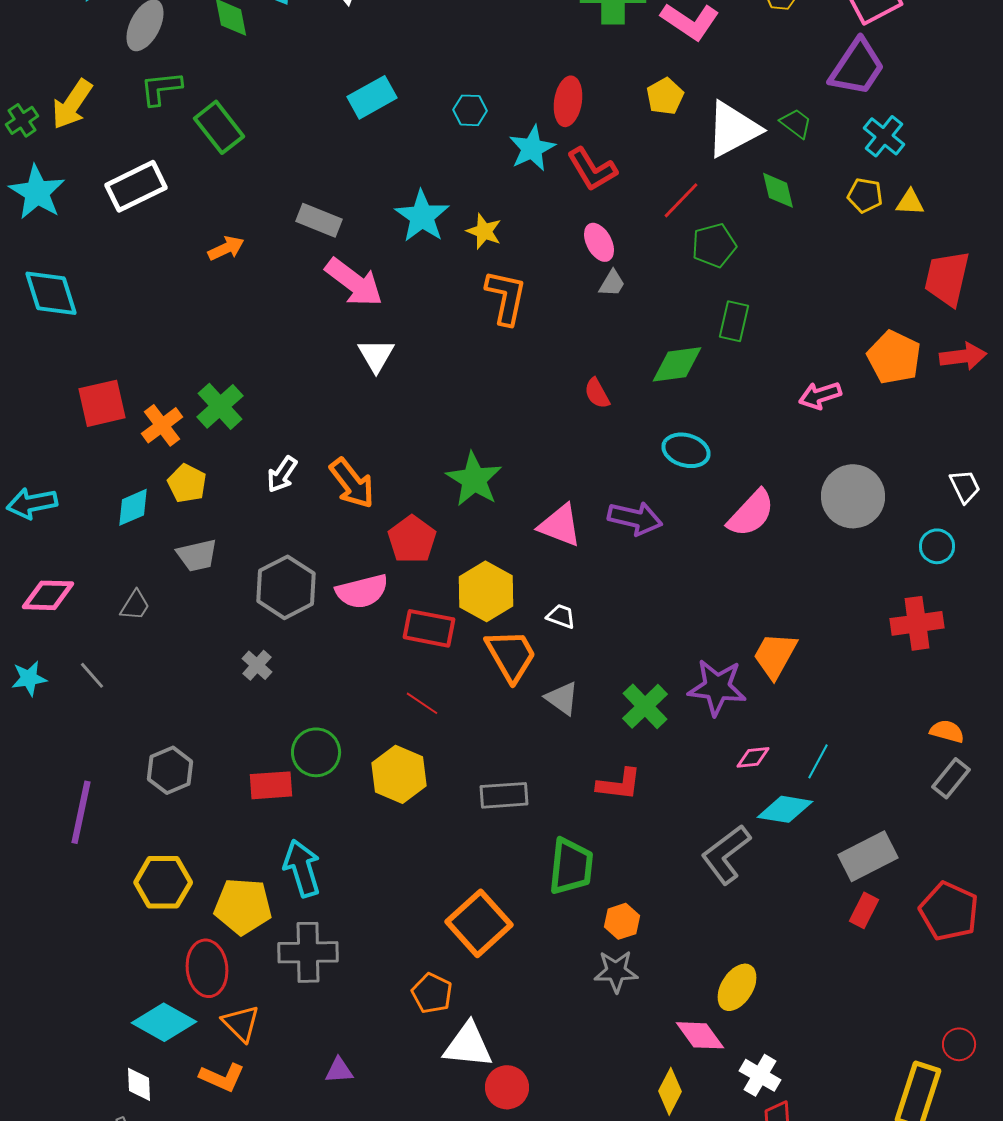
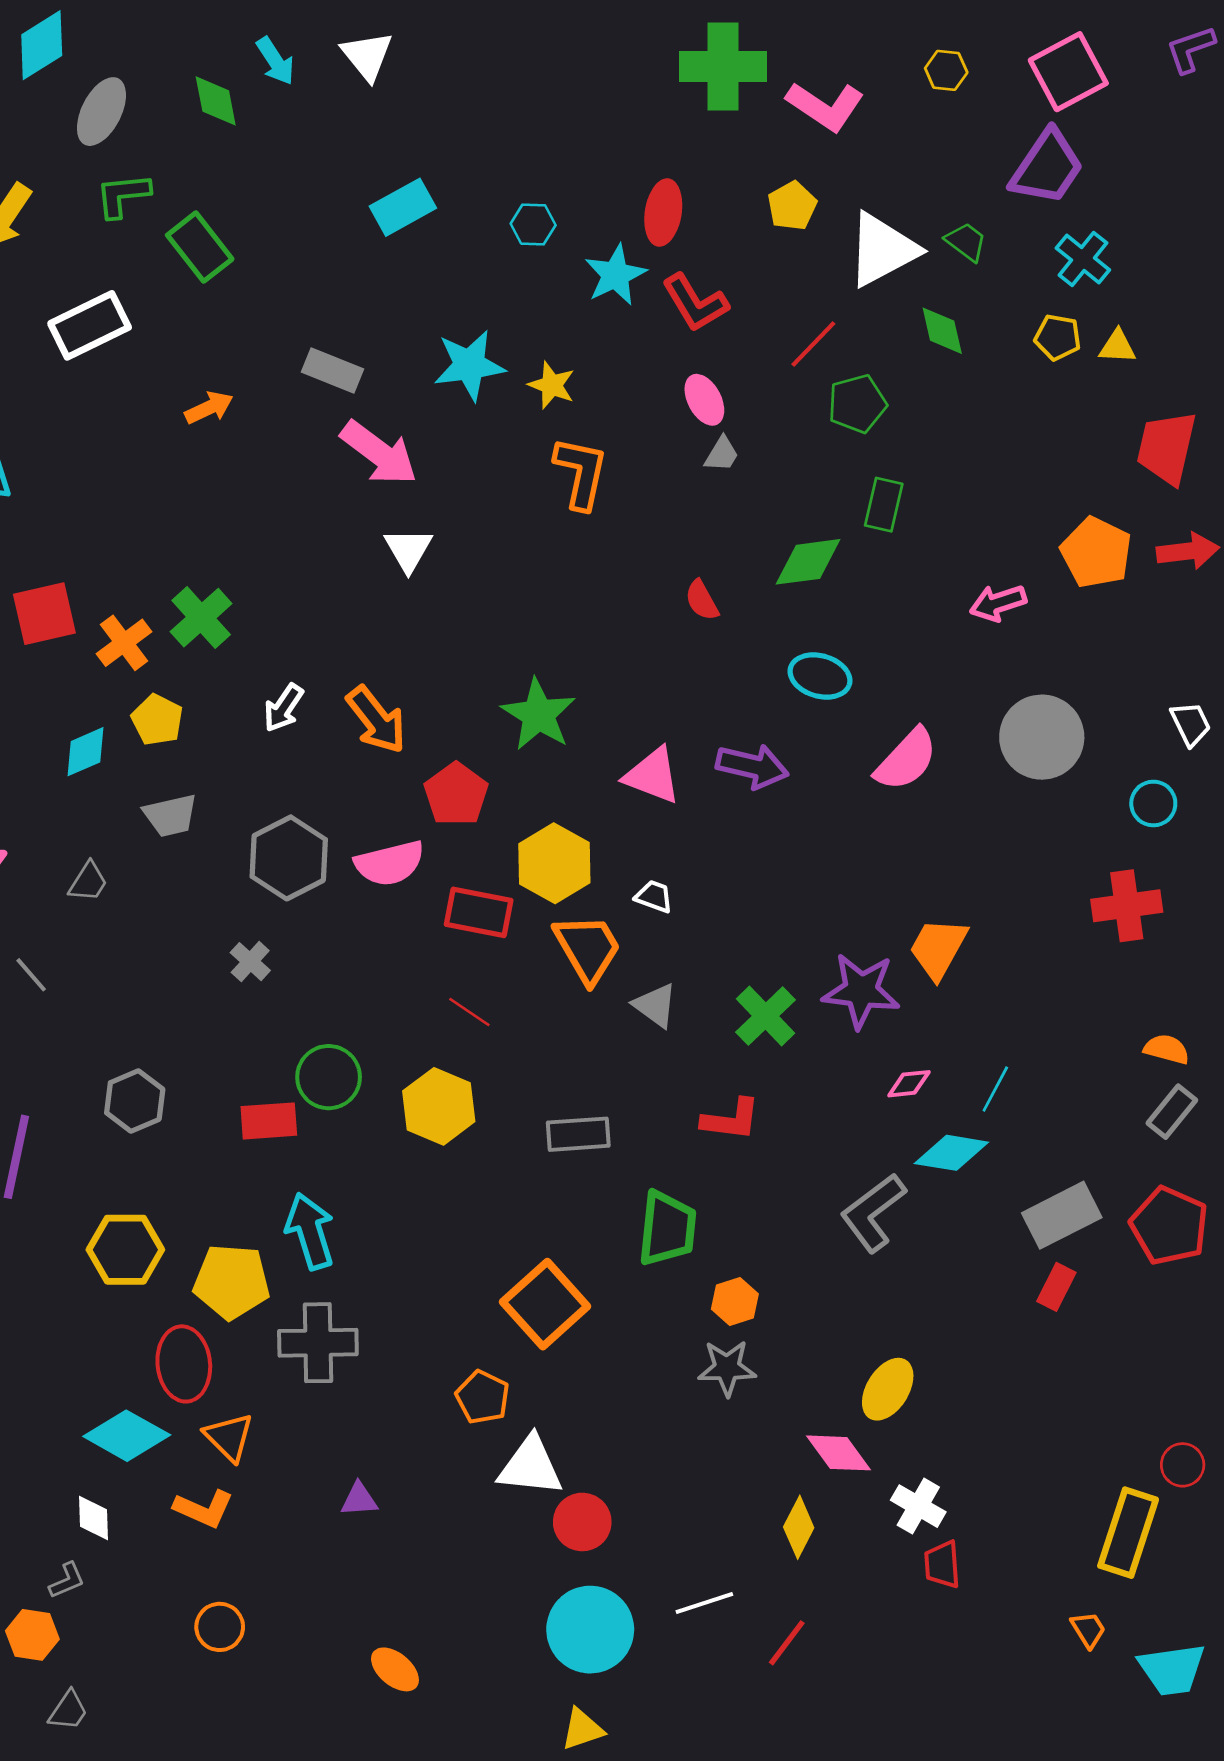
cyan star: (422, 216) -> (469, 365), turned 30
red pentagon: (949, 911) -> (1169, 1226), moved

